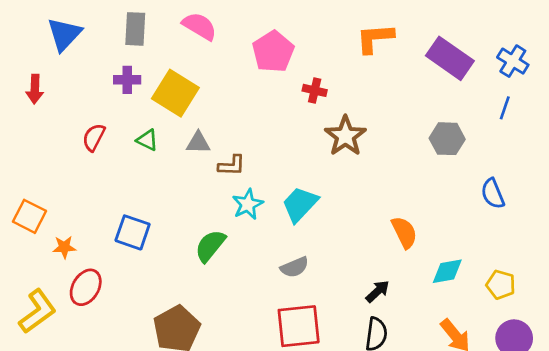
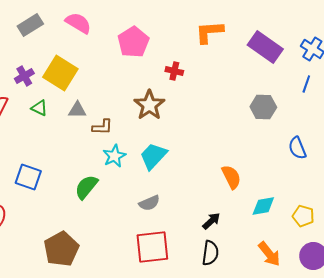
gray rectangle: (135, 29) -> (30, 25), turned 55
purple cross: (127, 80) -> (24, 76), moved, turned -30
red cross: (315, 90) -> (174, 71), moved
brown star: (345, 136) -> (149, 105), moved

